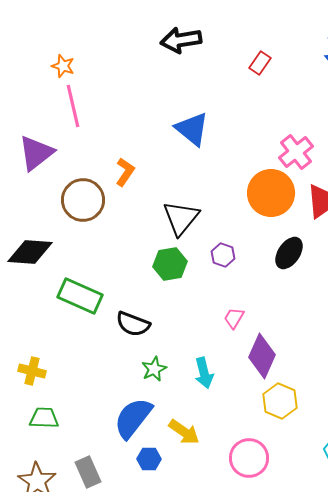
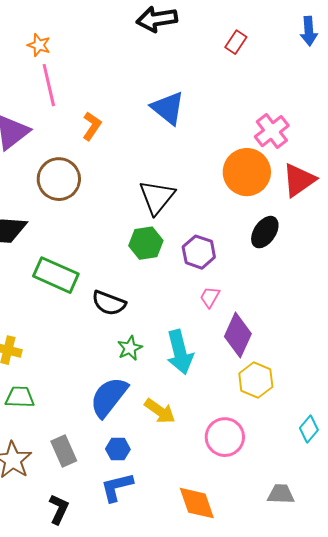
orange L-shape: (125, 172) -> (92, 126), moved
purple hexagon: (223, 255) -> (199, 252), moved, size x1.4
cyan arrow: (204, 373) -> (180, 352), size x1.4
blue hexagon: (149, 459) -> (118, 449), moved

